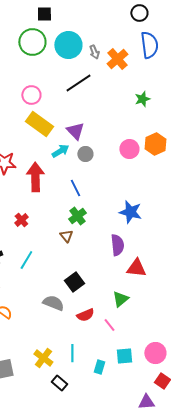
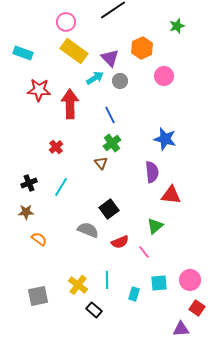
orange hexagon: (155, 144) -> (142, 48), moved

